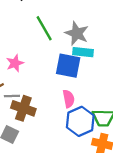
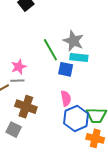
green line: (44, 28) -> (50, 50), moved
blue square: (68, 66) -> (66, 69), size x0.7
gray line: (12, 96) -> (17, 81), moved

